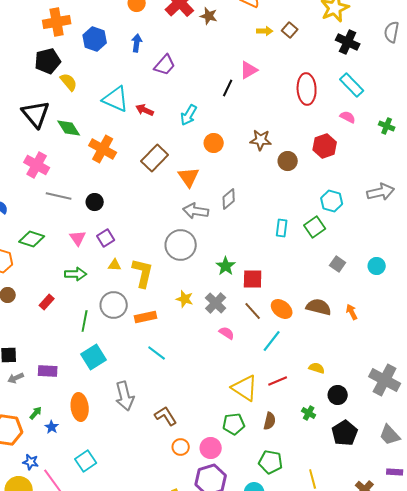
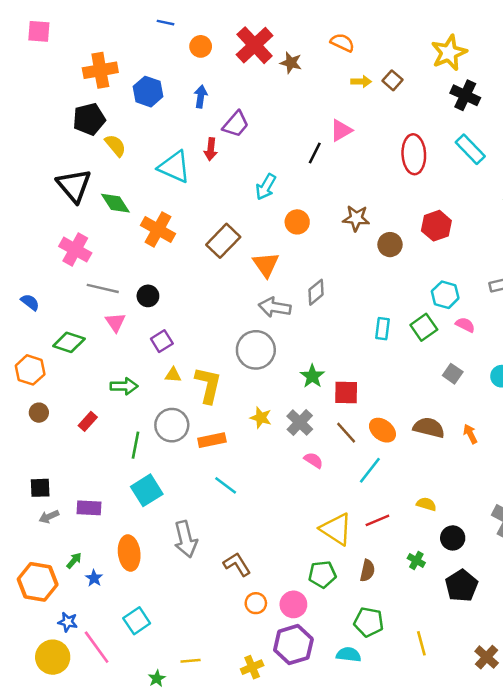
red arrow: (145, 110) -> (211, 149), moved, turned -108
pink semicircle: (348, 117) -> (465, 325), moved
pink triangle: (78, 238) -> (115, 322), moved

